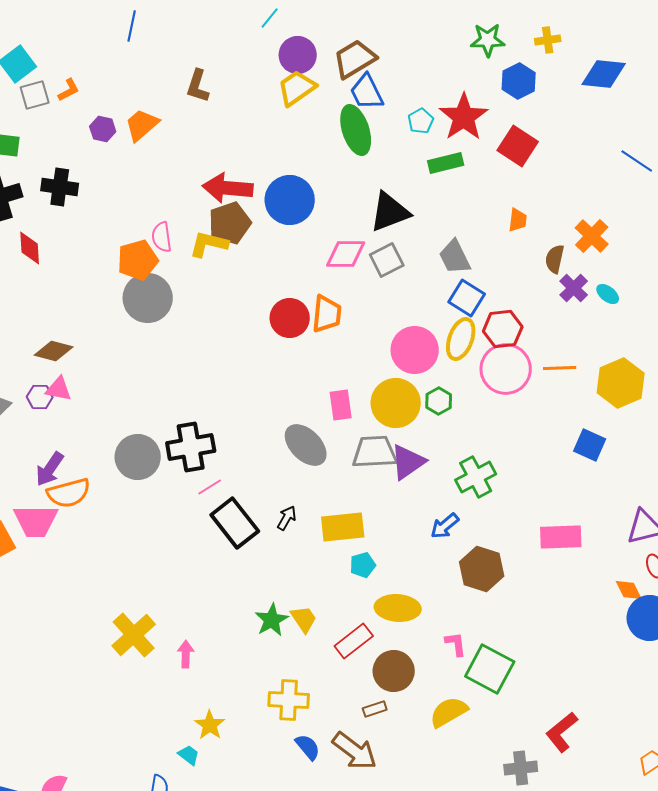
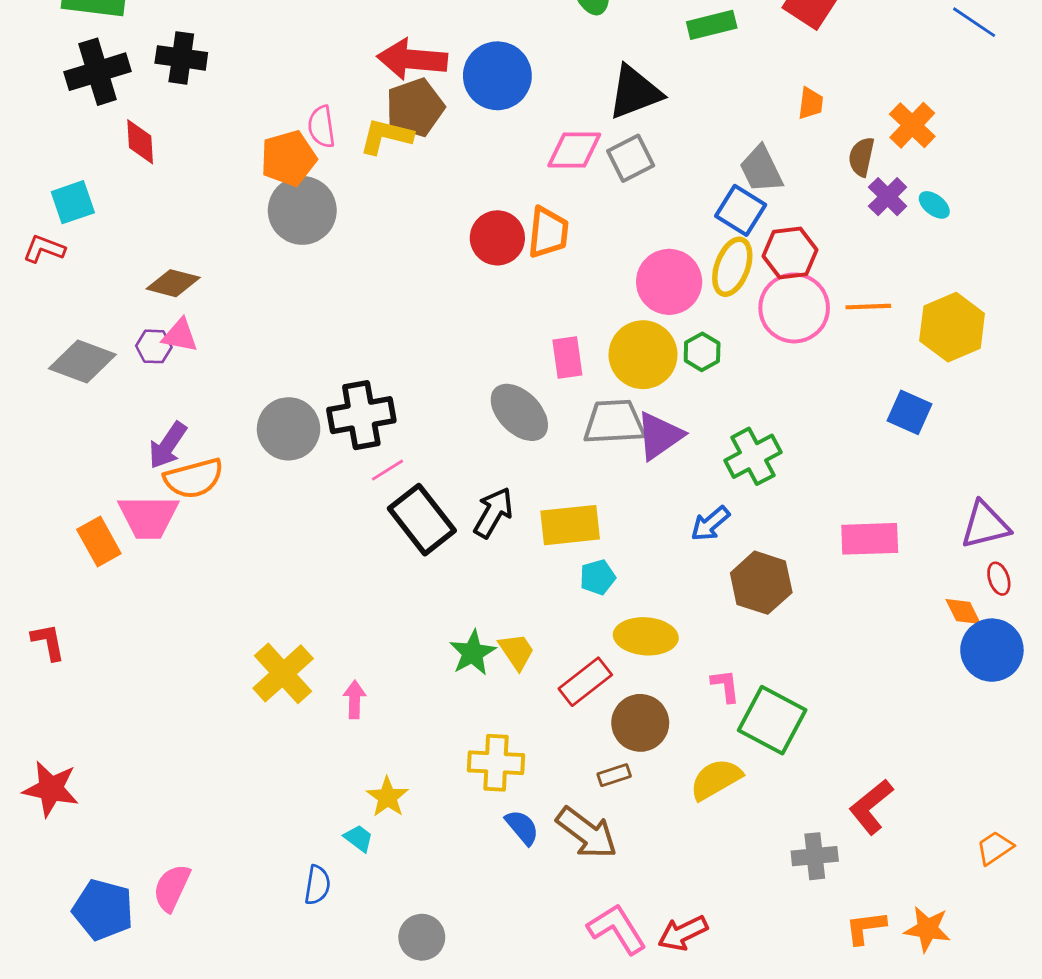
gray trapezoid: (455, 257) -> (761, 169), moved
black arrow: (287, 518) -> (493, 513), size x1.5

